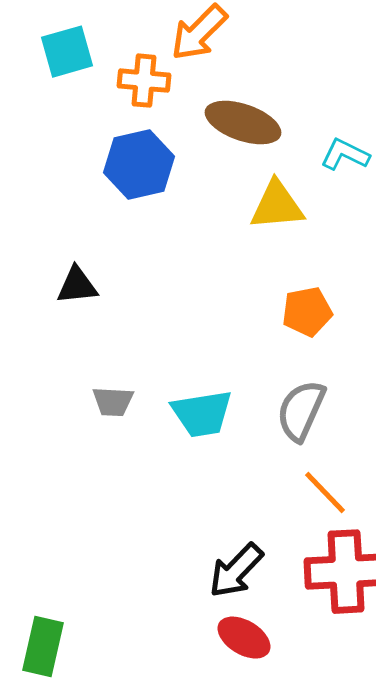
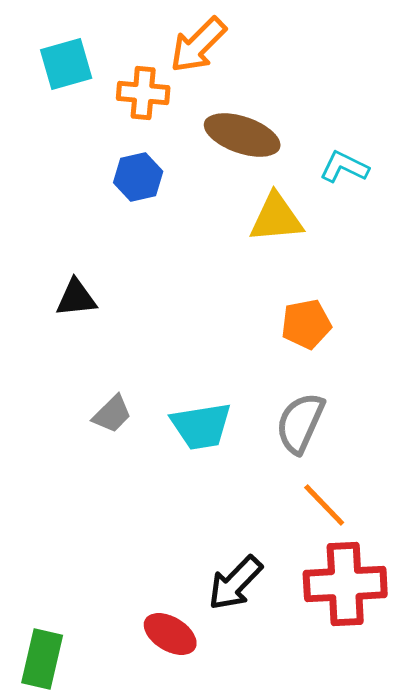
blue hexagon: (139, 165) -> (138, 177), size x0.7
gray trapezoid: (113, 402) -> (112, 414), turned -48
red ellipse: (244, 638) -> (170, 634), moved

